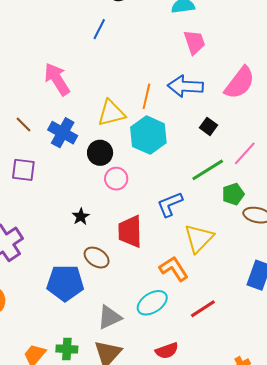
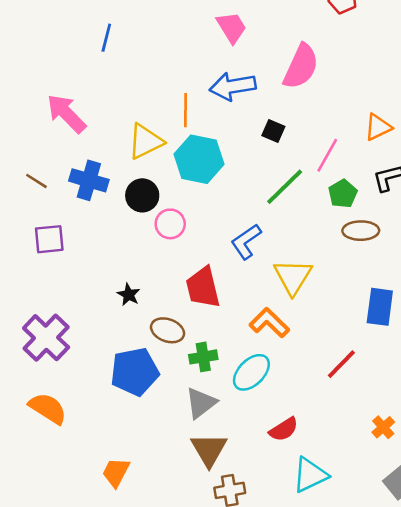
green pentagon: (233, 194) -> (343, 194), moved
black star: (81, 217) -> (129, 295), moved
red line: (203, 309) -> (341, 364), moved
green cross: (67, 349) -> (203, 357), moved

